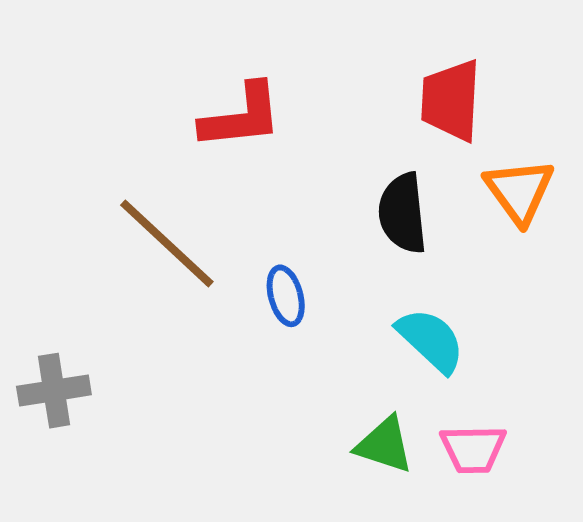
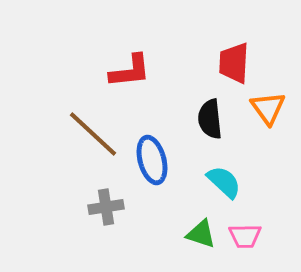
blue ellipse: (286, 296) -> (152, 160), size x1.6
gray cross: (54, 391) -> (106, 207), moved

